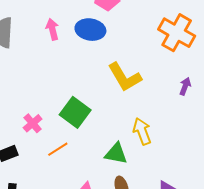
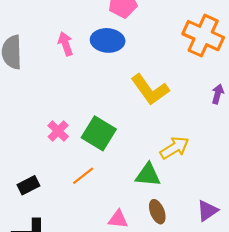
pink cross: (33, 123) -> (58, 131), moved
yellow arrow: (142, 131) -> (174, 148), turned 84

